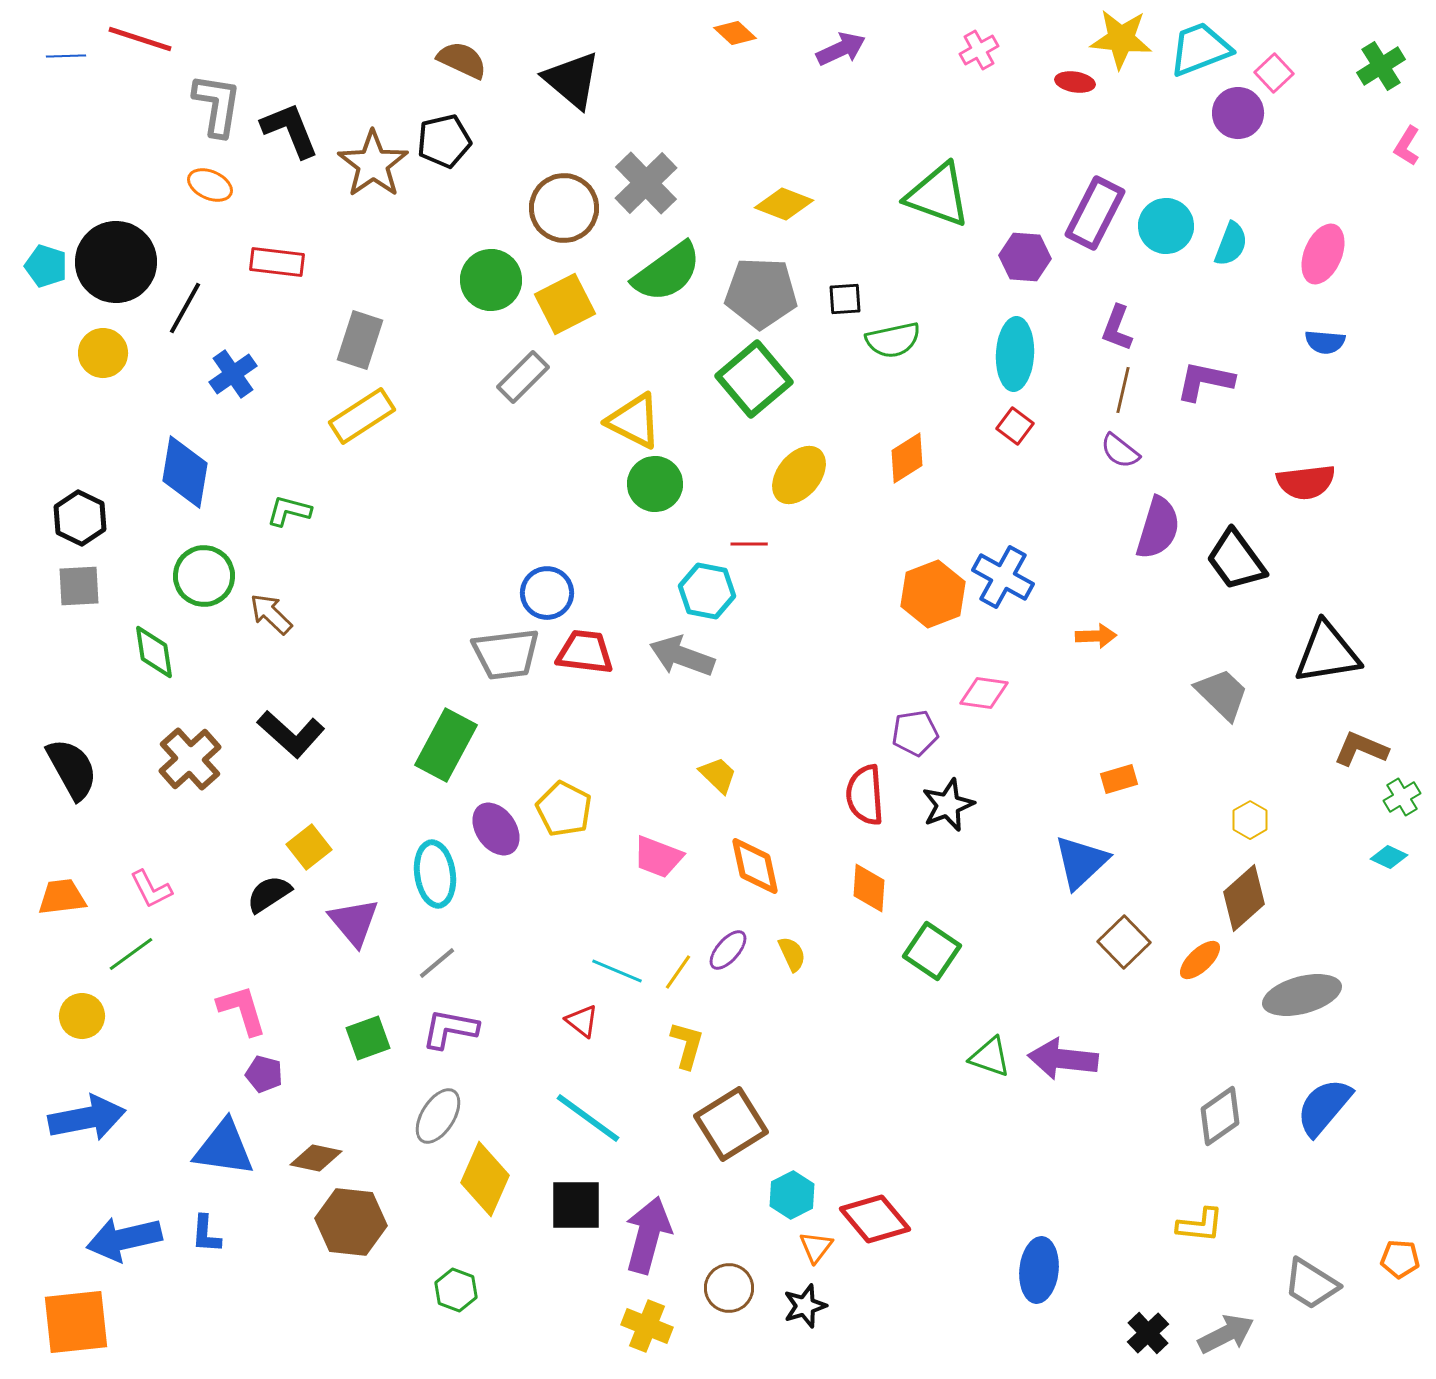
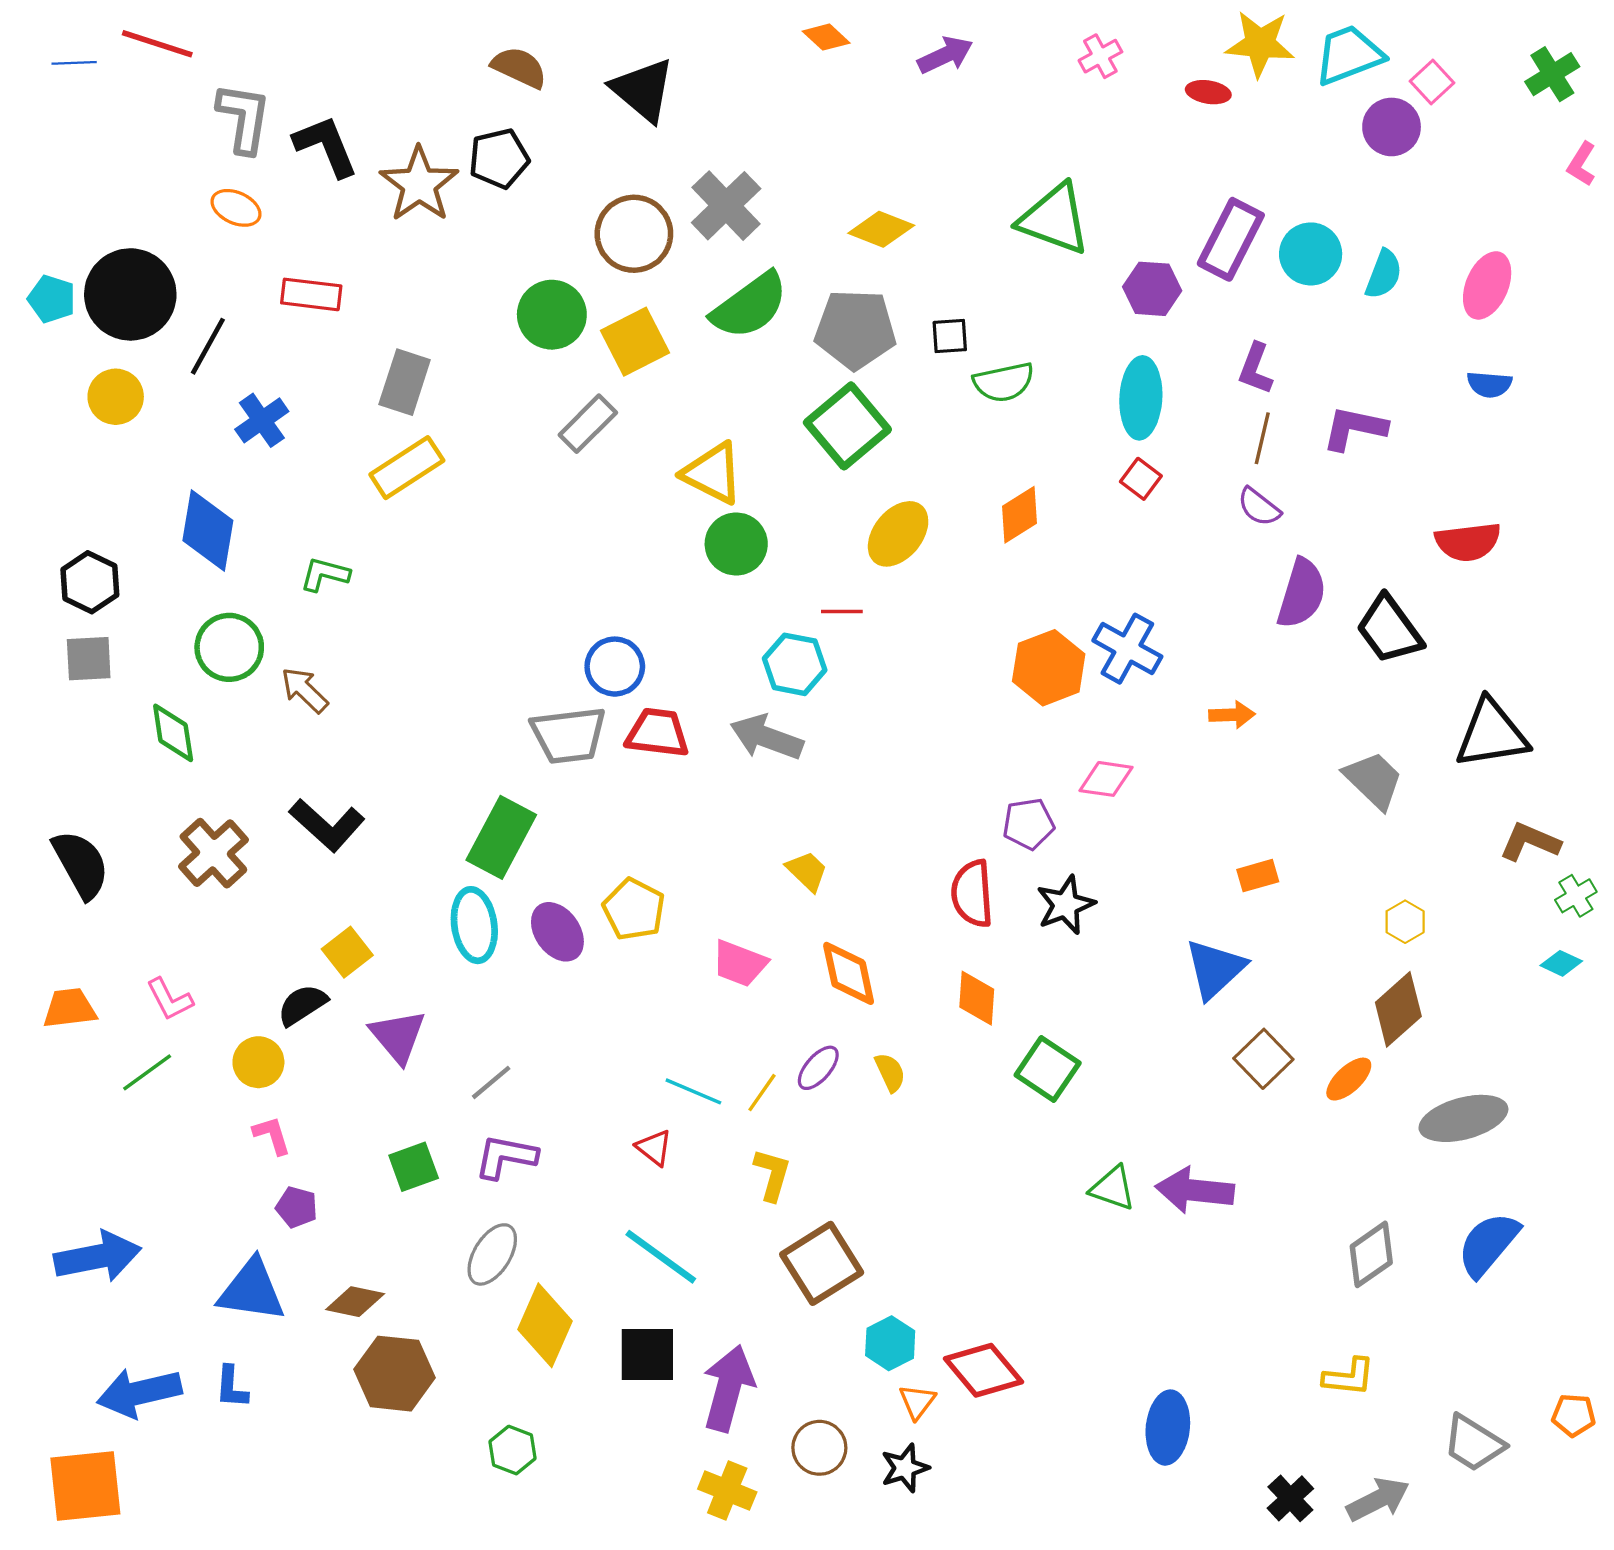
cyan ellipse: (435, 874) -> (474, 925), moved
pink L-shape: (242, 1010) -> (272, 1135), size x0.7
yellow circle: (82, 1016) -> (258, 1062), moved

